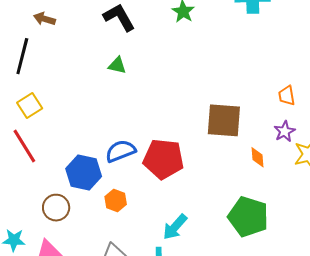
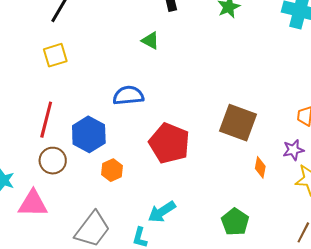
red line: (24, 146) -> (46, 120), moved, turned 30
blue semicircle: (121, 151) -> (128, 95), moved
green pentagon: (248, 217) -> (235, 222), size x0.7

